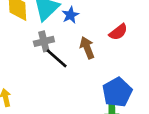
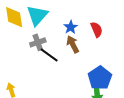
blue star: (70, 15) -> (71, 27), moved
red semicircle: (118, 32) -> (97, 30), turned -70

